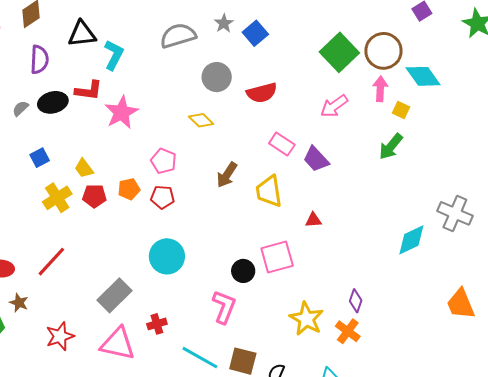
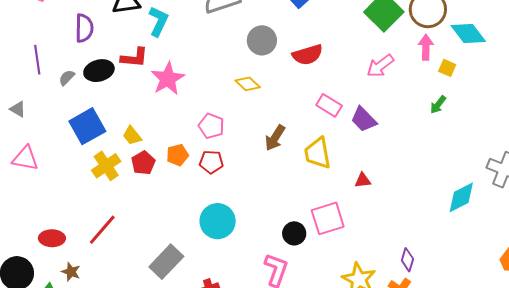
green arrow: (391, 146) -> (438, 105), size x0.7
blue square: (40, 158) -> (87, 126), size x1.8
red pentagon: (94, 196) -> (143, 163), turned -30

